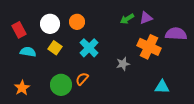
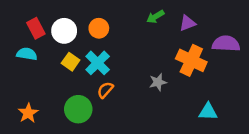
green arrow: (127, 19) -> (155, 17), moved
red rectangle: (19, 30) -> (36, 28), moved
cyan cross: (89, 48) -> (98, 63), moved
cyan semicircle: (28, 52) -> (27, 54), moved
orange semicircle: (82, 79) -> (105, 90), moved

